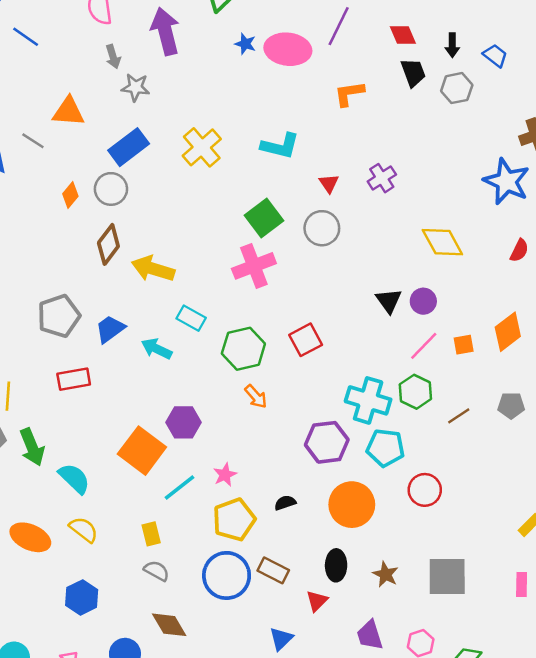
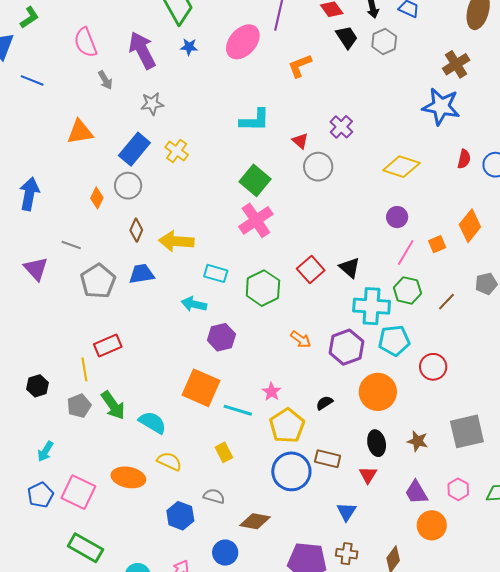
blue star: (245, 44) -> (189, 47), moved
pink ellipse: (288, 49) -> (243, 42), turned -42
gray star: (136, 87) -> (152, 104), moved
gray line: (33, 141) -> (71, 245), moved
yellow cross: (202, 147) -> (177, 151), moved, size x0.7
gray circle: (322, 228) -> (318, 167), moved
yellow diamond: (442, 242) -> (401, 167), turned -30
brown diamond: (108, 244) -> (136, 230), size x0.7
black triangle: (389, 301) -> (350, 268), moved
gray pentagon: (59, 316) -> (98, 281), moved
blue trapezoid: (110, 329) -> (142, 274), moved, turned 40
red rectangle: (74, 379) -> (108, 346), moved
orange arrow: (256, 396) -> (301, 339), moved
purple hexagon: (184, 422) -> (221, 337), moved
cyan line: (180, 487) -> (238, 410), turned 68
gray semicircle: (157, 571) -> (214, 496), moved
brown diamond: (169, 625) -> (255, 521), turned -36

